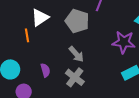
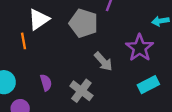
purple star: (124, 42) -> (140, 48), turned 30
gray arrow: (76, 54) -> (103, 61), moved

